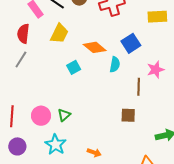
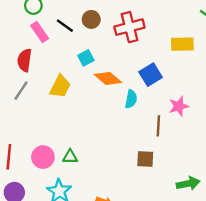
yellow trapezoid: (59, 34) -> (60, 87), moved
cyan square: (74, 67) -> (86, 58), moved
green triangle: (64, 115) -> (70, 157), turned 40

